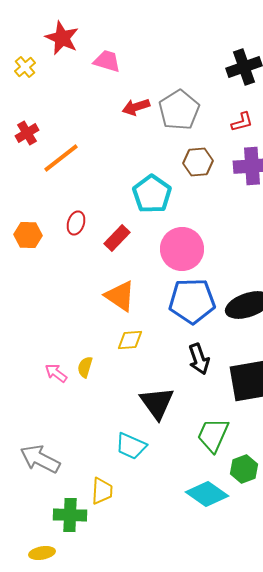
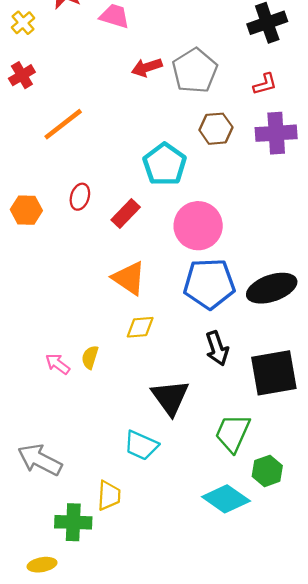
red cross: (27, 133) -> (22, 75), moved

